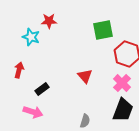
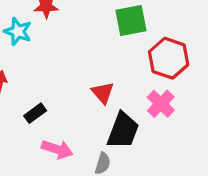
black trapezoid: (123, 110) -> (123, 130), moved
pink arrow: (33, 112) -> (57, 149), moved

